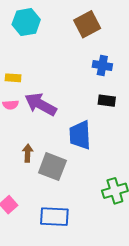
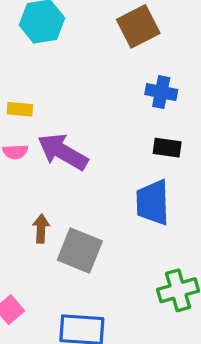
blue trapezoid: (80, 135) -> (153, 202), moved

